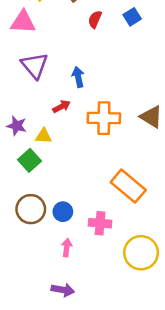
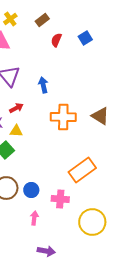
red arrow: (62, 107) -> (16, 108), moved
orange rectangle: (128, 186) -> (82, 170), turned -76
purple arrow: (63, 290) -> (46, 251), moved

